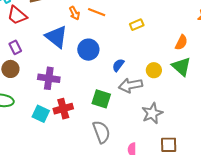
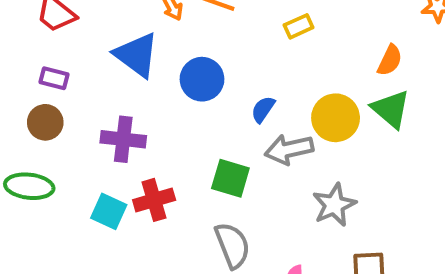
purple rectangle: (15, 47) -> (54, 78), turned -48
yellow circle: (154, 70) -> (336, 118), size x1.5

